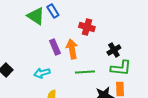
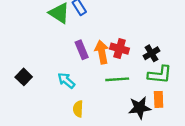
red cross: (87, 27) -> (120, 49), moved
cyan arrow: (42, 73) -> (66, 81), turned 56

